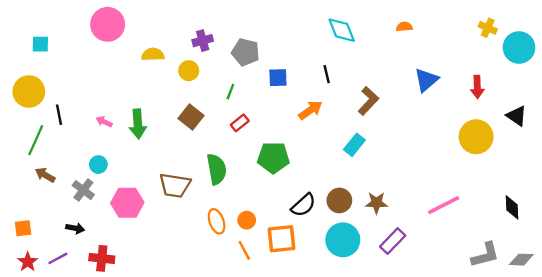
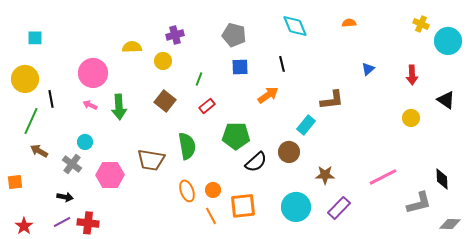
pink circle: (108, 24) -> (93, 73), moved
gray pentagon: (246, 52) -> (234, 35), moved
blue triangle: (426, 80) -> (368, 69), size x0.6
brown L-shape: (368, 101) -> (332, 100), moved, turned 40
yellow circle: (476, 137) -> (411, 118), size x0.6
brown circle: (339, 200) -> (289, 152), moved
black semicircle: (303, 205) -> (256, 162), moved
orange square: (23, 228) -> (15, 182), moved
gray L-shape: (485, 255) -> (419, 203), moved
purple line: (58, 258) -> (62, 222), moved

